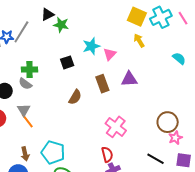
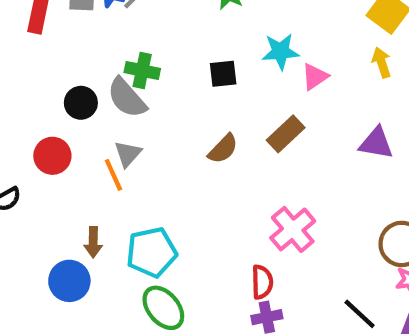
purple triangle: (129, 79) -> (376, 143), moved
gray semicircle: (25, 84) -> (127, 98), size x1.5
brown rectangle: (102, 84) -> (286, 134), turned 54
gray triangle: (24, 110) -> (128, 154), moved
cyan pentagon: (53, 152) -> (152, 252), turned 30

